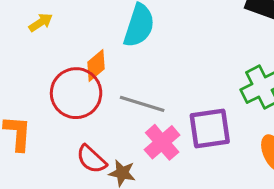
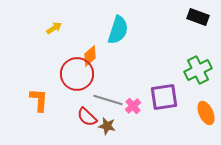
gray line: (142, 104) -> (108, 100), moved
pink cross: (162, 142) -> (133, 106), size x0.7

